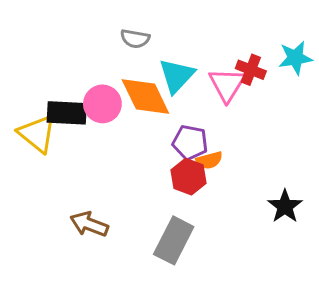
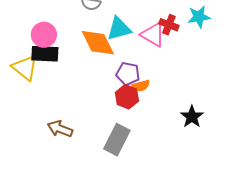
cyan triangle: (177, 76) -> (119, 29), turned 32
pink triangle: (227, 85) -> (153, 35), turned -32
pink circle: (102, 104) -> (44, 35), moved

